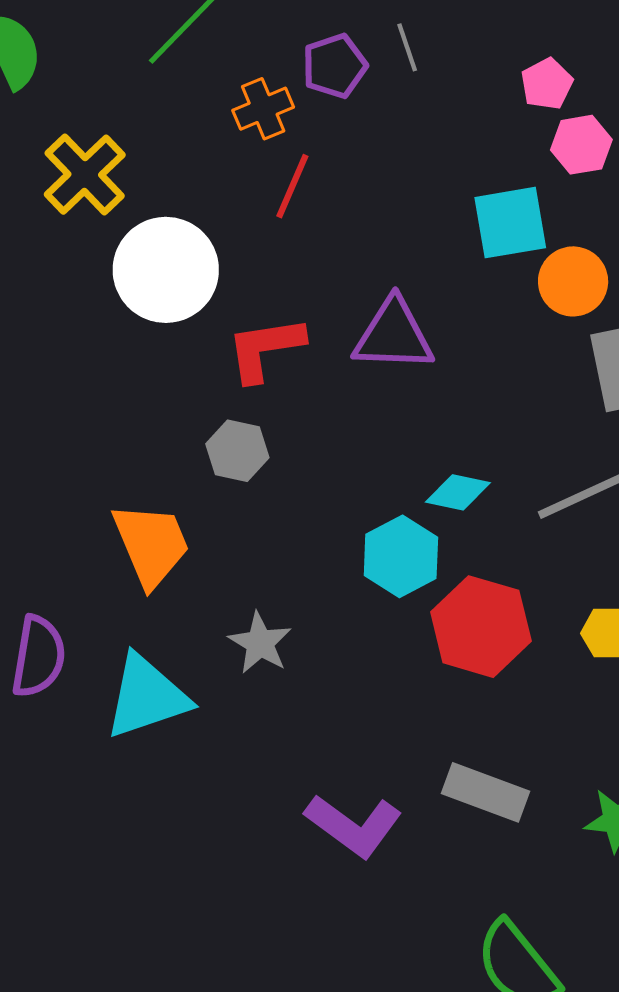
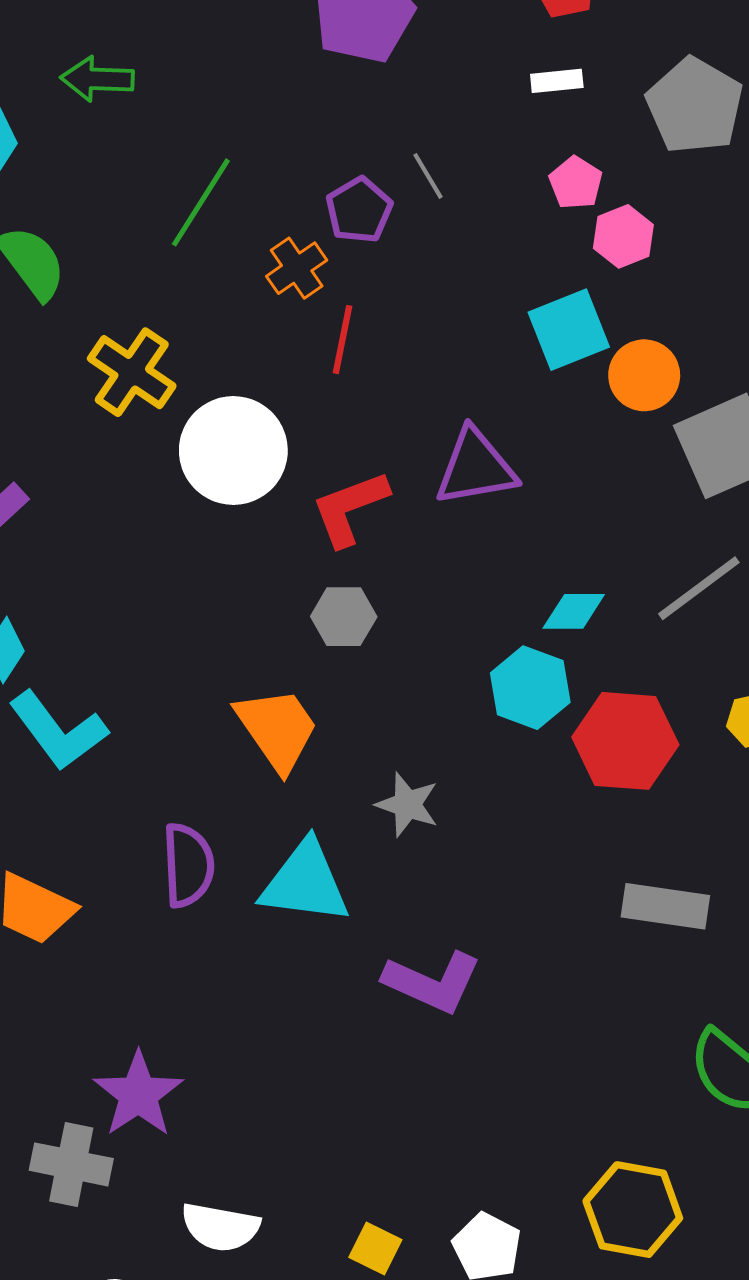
cyan triangle: (147, 697) -> (305, 882), turned 38
purple L-shape: (354, 826) -> (432, 982), moved

